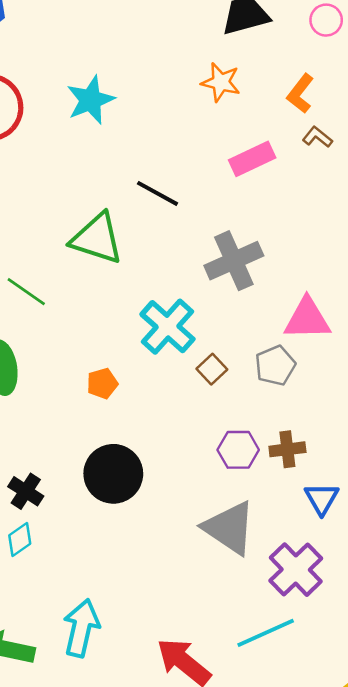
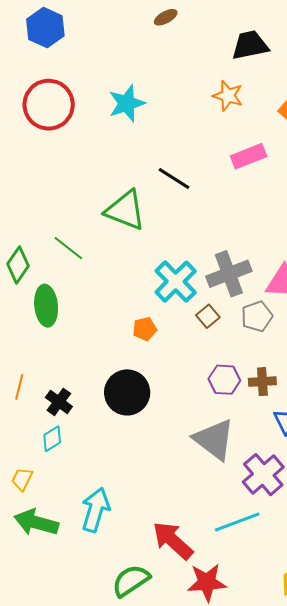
gray cross: (234, 261) -> (229, 274), moved
orange pentagon: (102, 383) -> (145, 329), moved

